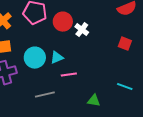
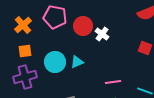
pink line: (69, 75) -> (113, 82), moved

